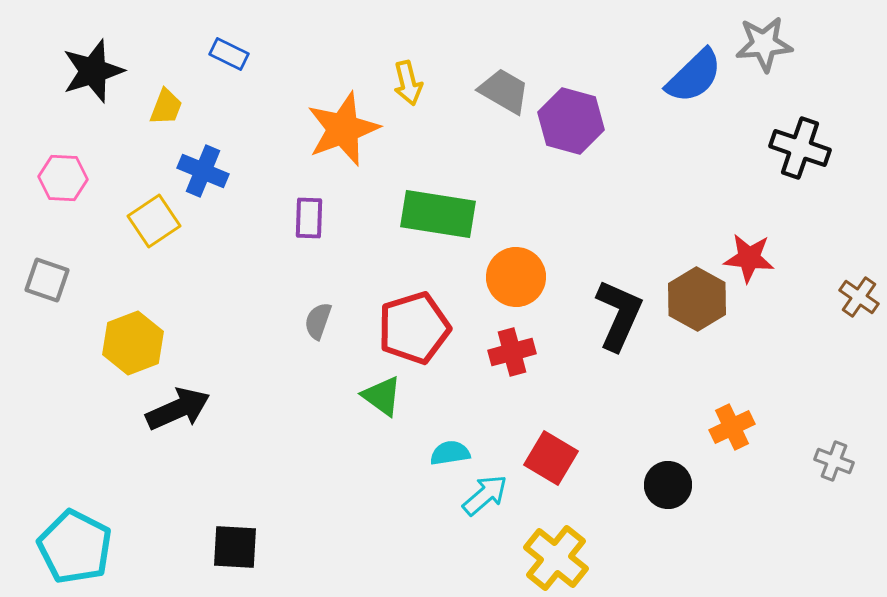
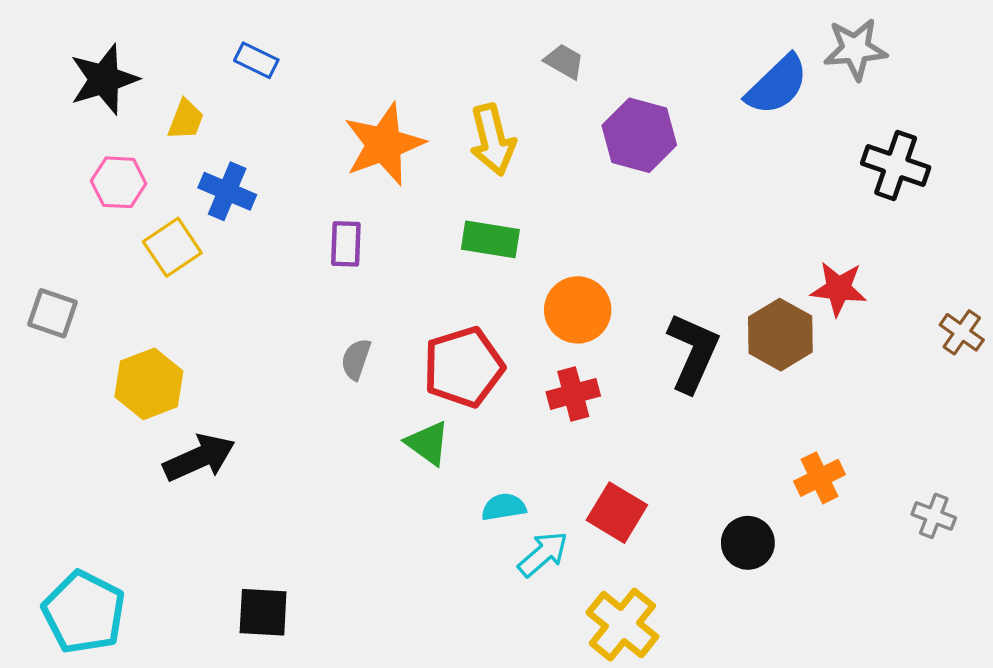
yellow arrow: (408, 83) -> (493, 140), moved, size x1.4
gray trapezoid: (504, 91) -> (564, 61), moved, size x0.7
pink hexagon: (63, 178) -> (119, 182), moved
green rectangle: (438, 214) -> (490, 239), size x0.7

